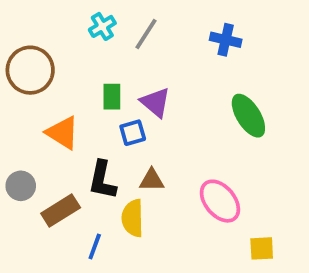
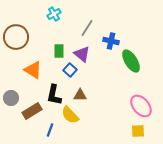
gray line: (146, 34) -> (87, 28), moved
blue cross: (226, 40) -> (111, 41), moved
blue square: (133, 133) -> (70, 70), turned -32
pink ellipse: (220, 201) -> (141, 106), moved
yellow semicircle: (133, 218) -> (70, 115), turned -42

